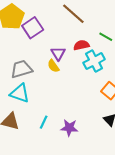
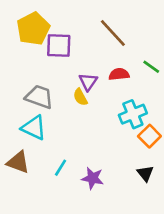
purple square: (33, 28) -> (59, 46), turned 30
cyan cross: (94, 61) -> (133, 114), moved
gray trapezoid: (21, 69) -> (39, 97), turned 30

